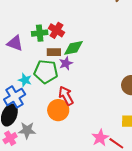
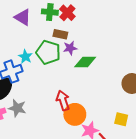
green diamond: (73, 48) -> (85, 62), moved
red arrow: (66, 96) -> (63, 100), moved
orange circle: (58, 110) -> (75, 114), moved

